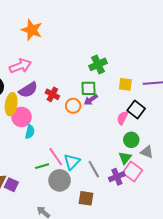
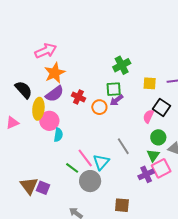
orange star: (32, 30) -> (55, 73), moved, turned 30
pink arrow: (20, 66) -> (46, 51), moved
green line: (42, 166) -> (72, 168), turned 56
gray line: (94, 169) -> (123, 146), moved
pink square: (132, 171) -> (161, 168), turned 30
brown square: (86, 198) -> (122, 205), moved

